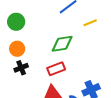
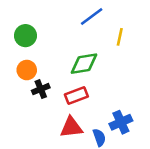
yellow line: (90, 23) -> (120, 37), turned -56
black cross: (21, 68) -> (41, 89), moved

